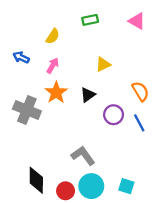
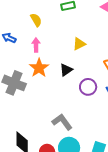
yellow semicircle: (53, 36) -> (36, 20), turned -64
pink arrow: (53, 66) -> (36, 45), turned -32

